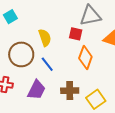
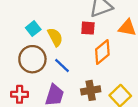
cyan square: (10, 17) -> (33, 29), moved
orange diamond: (85, 57) -> (102, 52), turned 40

